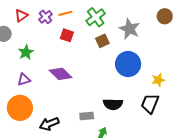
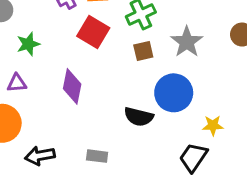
red square: (67, 35) -> (93, 32), size x1.5
purple diamond: (61, 74) -> (72, 86), turned 45
black semicircle: (113, 104) -> (139, 117), moved

